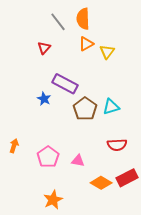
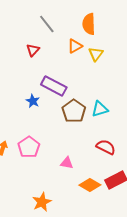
orange semicircle: (83, 19) -> (89, 24), moved
red semicircle: (117, 145) -> (106, 147), turned -150
pink pentagon: (48, 157) -> (29, 147), moved

